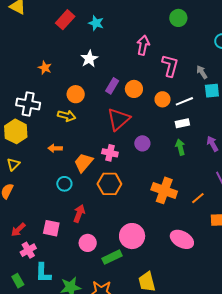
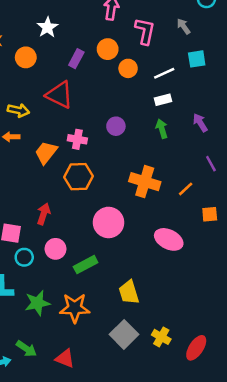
gray arrow: (202, 72) -> (184, 26), moved
orange circle: (134, 89) -> (108, 49), moved
orange circle: (76, 94) -> (26, 57), moved
orange circle: (163, 99) -> (128, 68), moved
yellow arrow: (67, 116) -> (18, 110), moved
red triangle: (119, 119) -> (59, 95), moved, turned -50
cyan circle: (64, 184) -> (24, 257), moved
pink circle: (132, 236) -> (109, 222), moved

